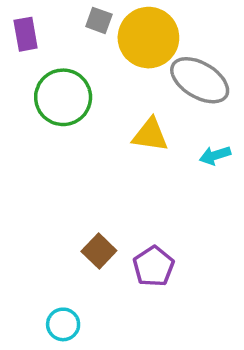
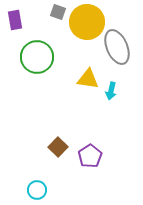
gray ellipse: (200, 80) -> (117, 47), turned 36
cyan arrow: (215, 155) -> (111, 91), moved, turned -60

